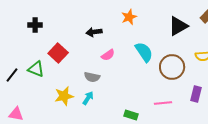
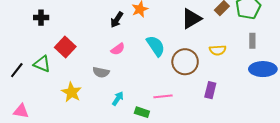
black arrow: (94, 32) -> (117, 20), moved, turned -49
yellow star: (64, 96) -> (72, 92), turned -30
cyan arrow: (88, 98) -> (118, 99), moved
pink line: (163, 103) -> (163, 96), moved

